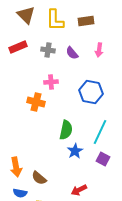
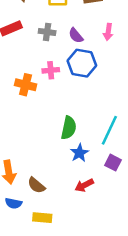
blue hexagon: (91, 92) -> (82, 63), moved
orange cross: (36, 102) -> (26, 85), moved
red arrow: (79, 190) -> (84, 185), moved

